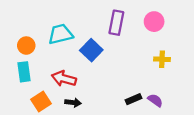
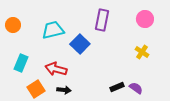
pink circle: (154, 22) -> (145, 19), moved
orange circle: (26, 46) -> (13, 25), moved
yellow cross: (162, 59) -> (142, 52), turned 32
cyan rectangle: (24, 72) -> (21, 63), turned 30

